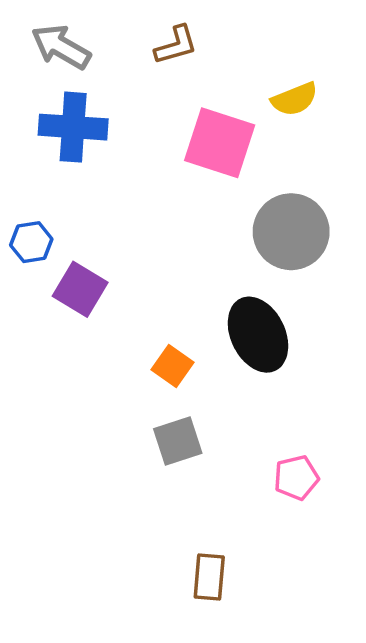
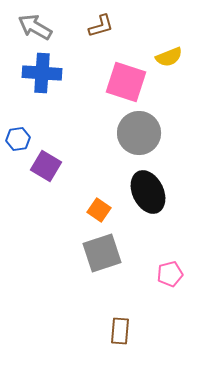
gray circle: (291, 232) -> (139, 133), moved
gray square: (178, 441) -> (102, 253), size x1.4

